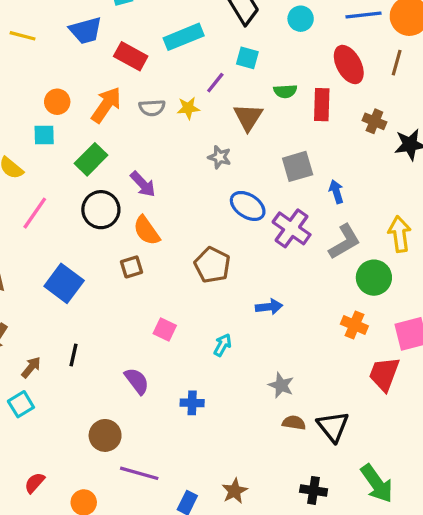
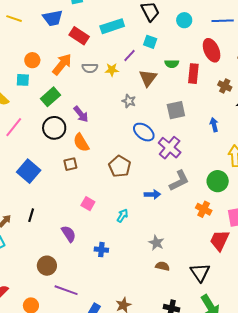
blue arrow: (336, 192) -> (214, 125), moved
gray L-shape: (345, 242) -> (179, 181), moved
black triangle: (333, 427) -> (200, 272), moved

